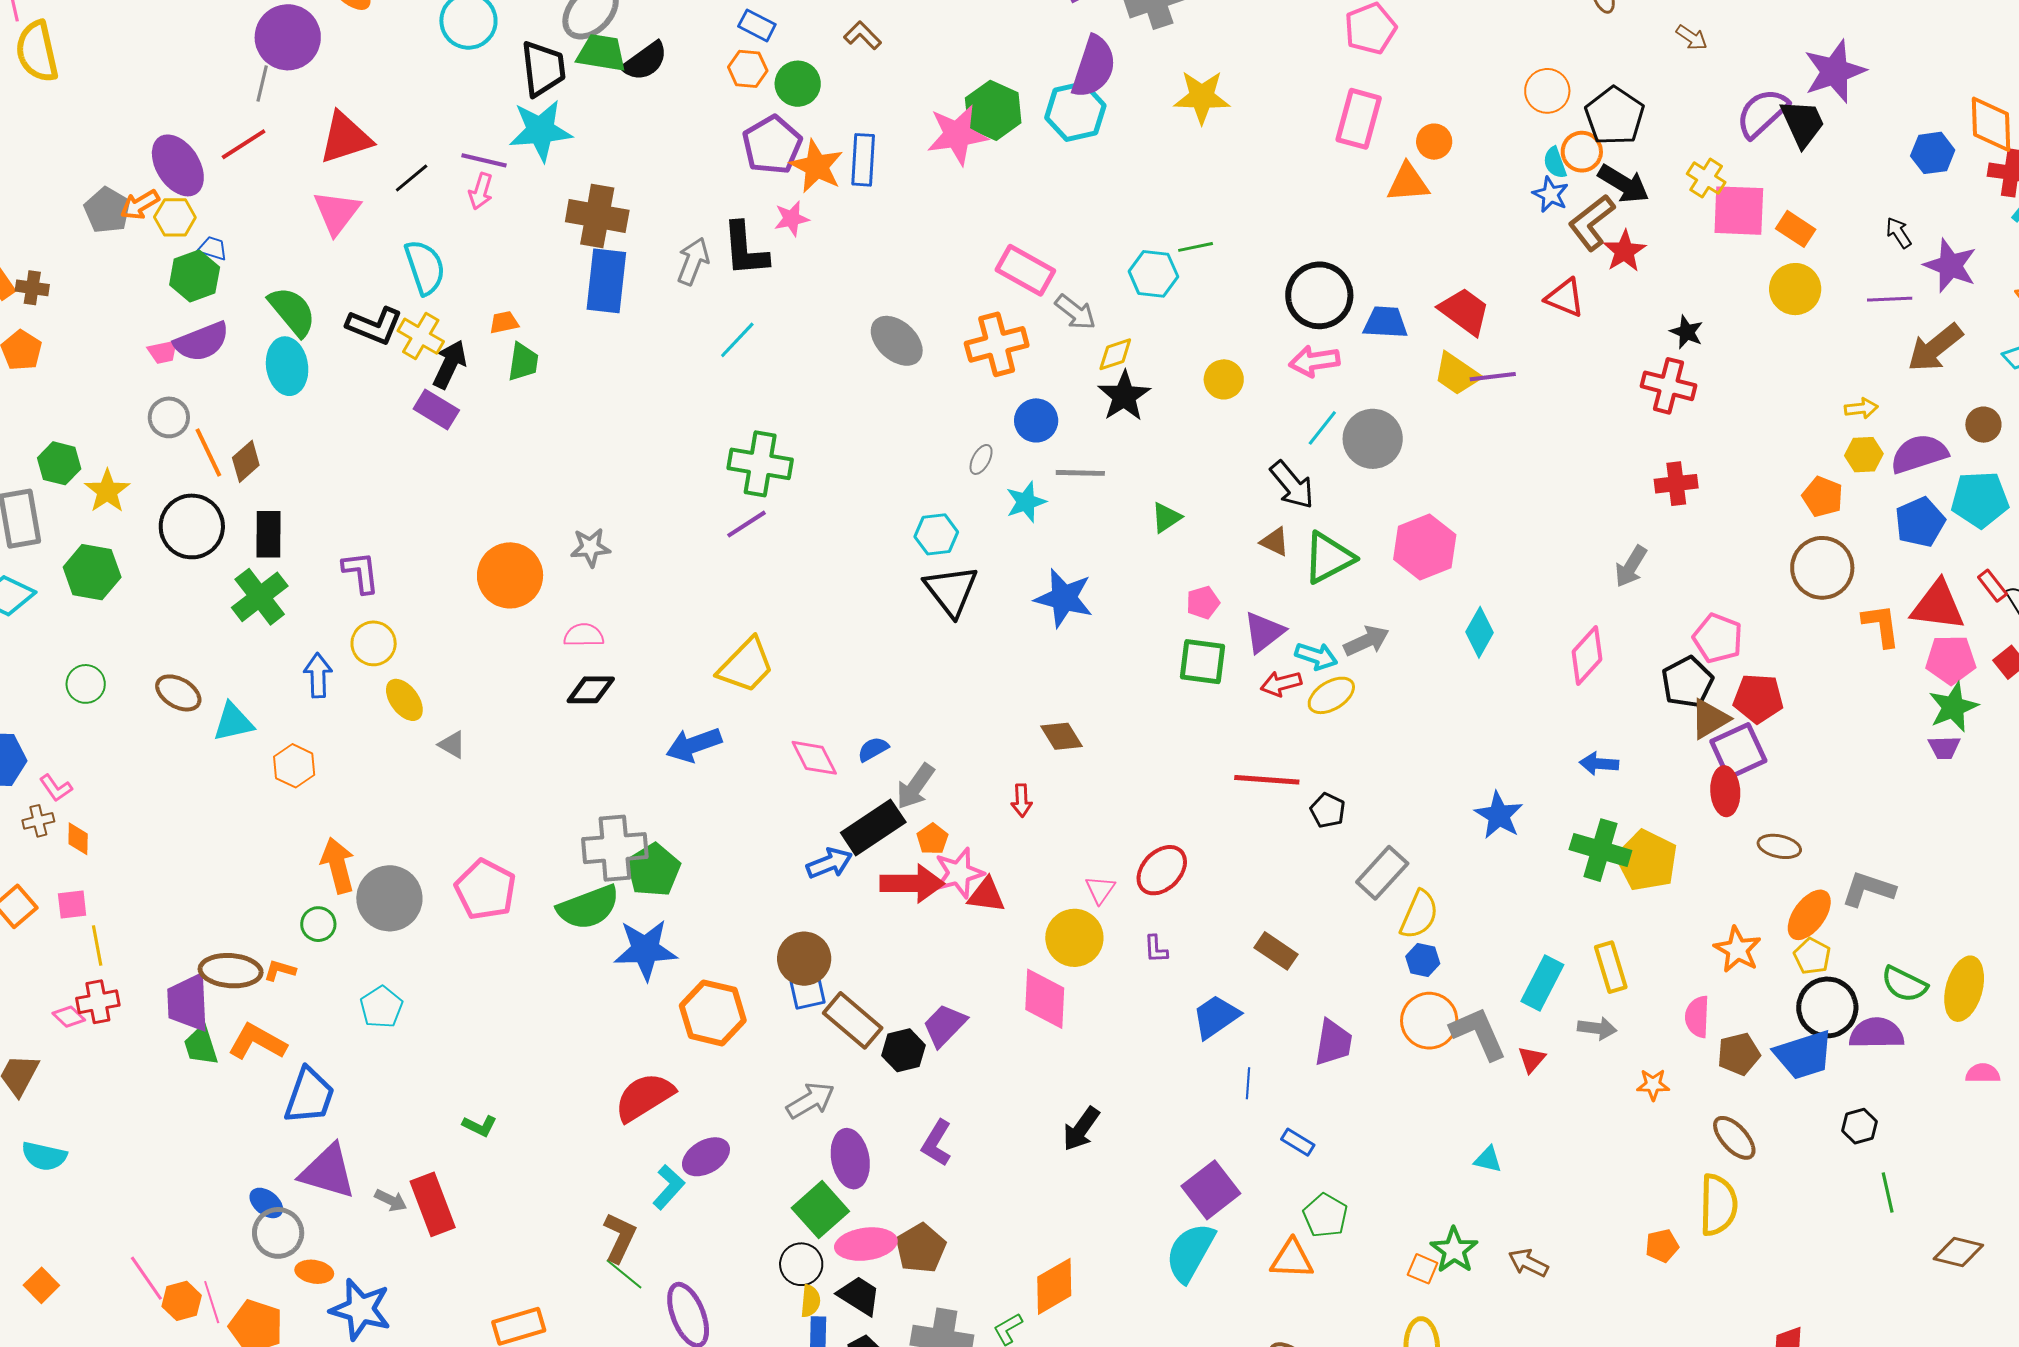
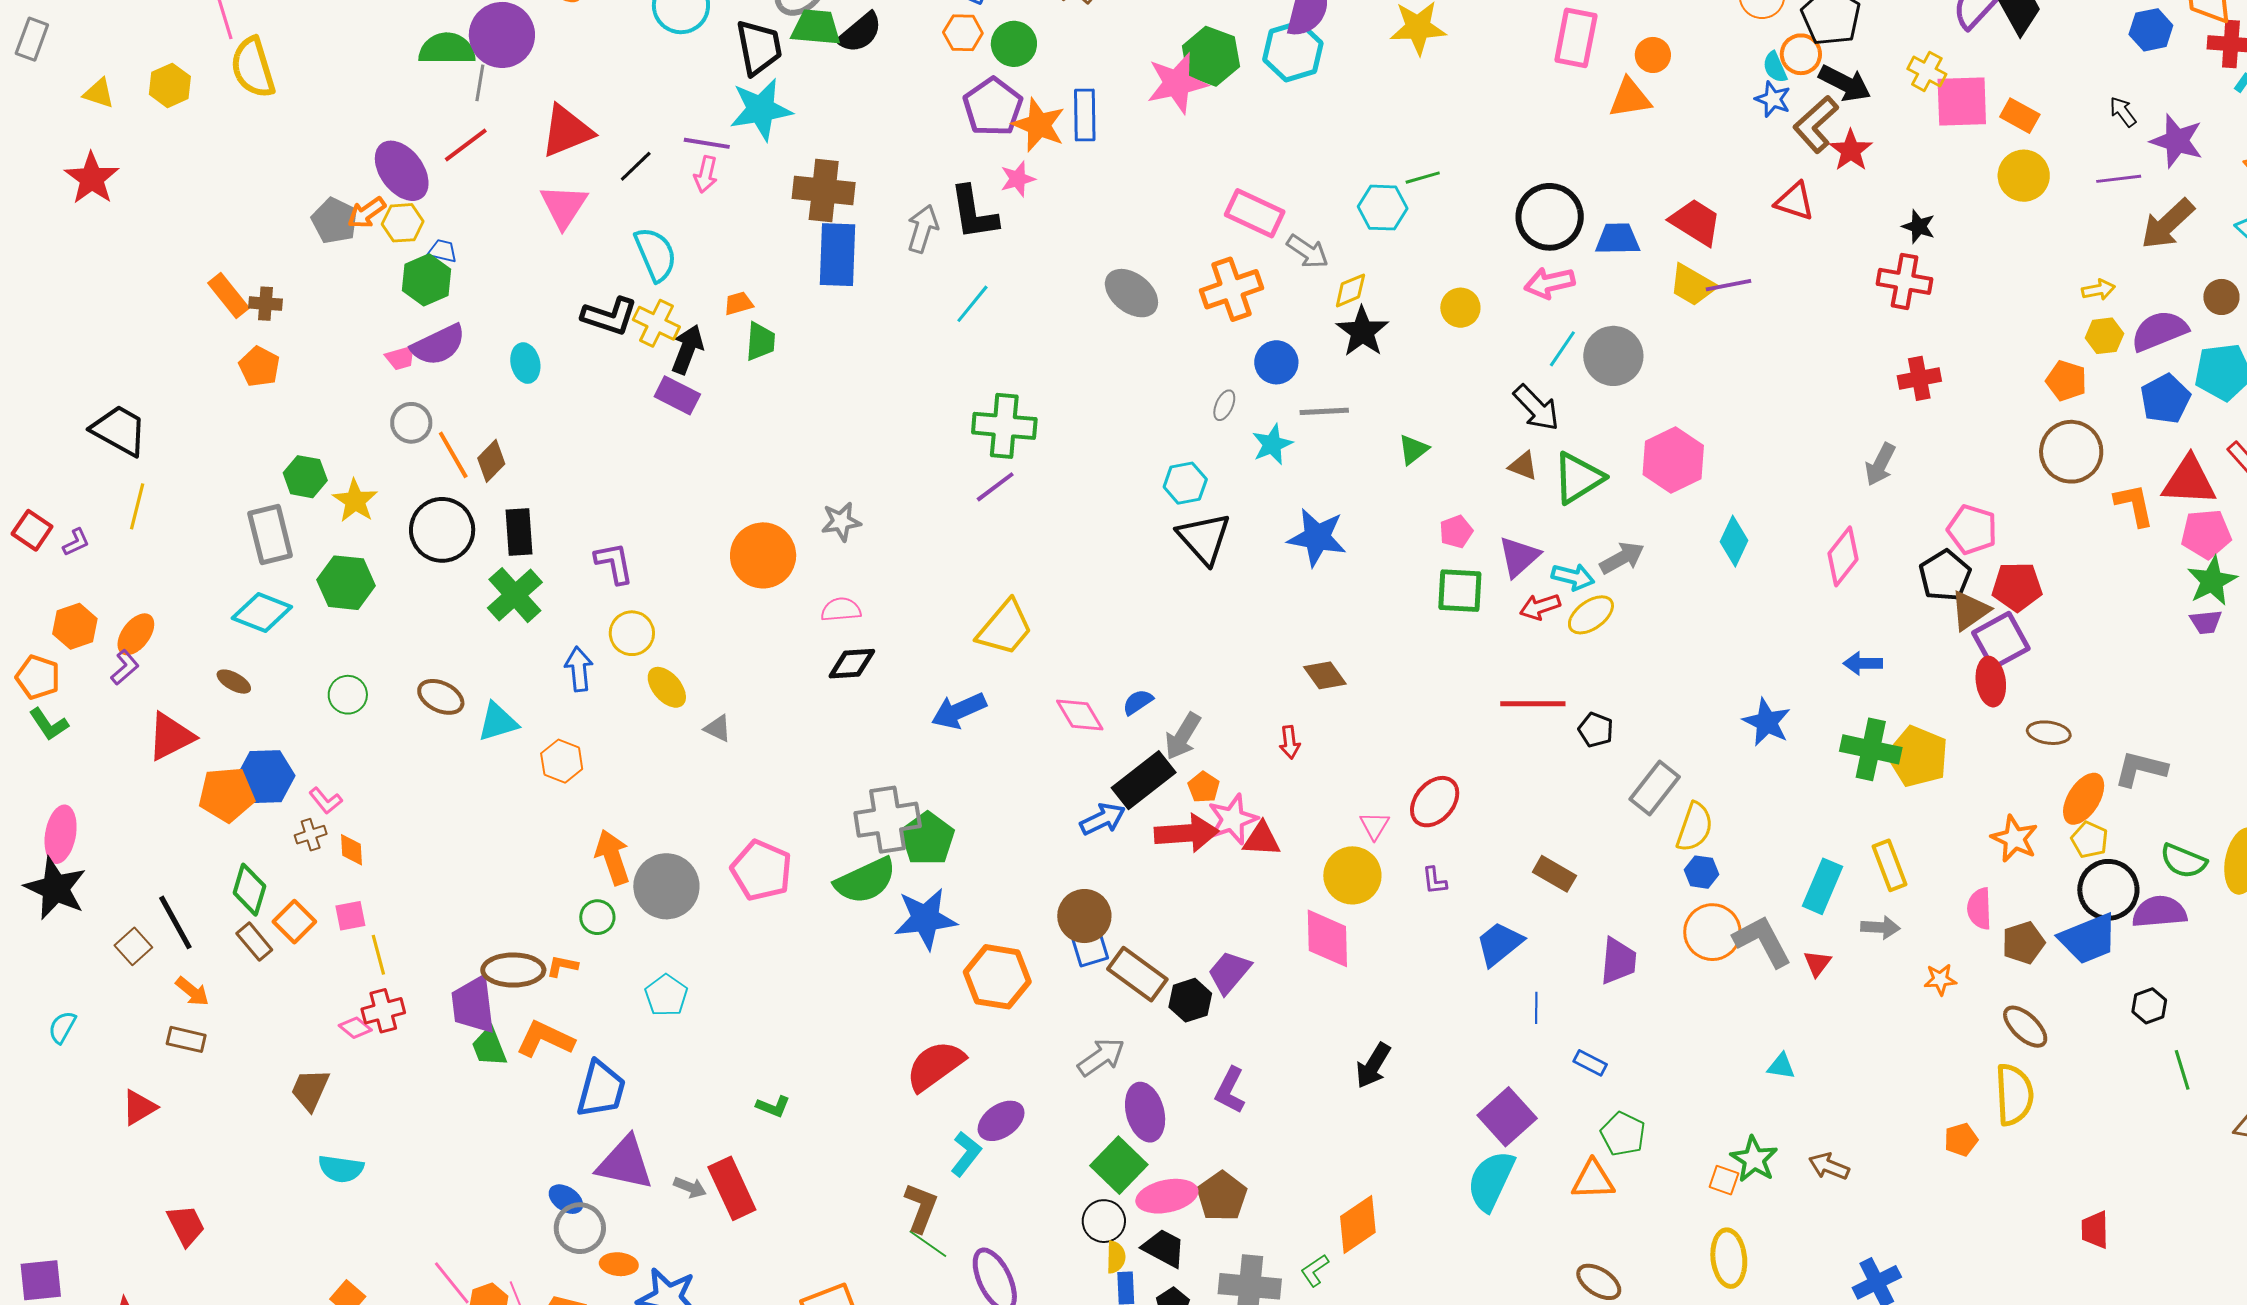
green semicircle: (292, 311) -> (447, 49), moved, turned -46
cyan ellipse: (287, 366) -> (525, 363), size x0.7

